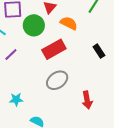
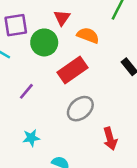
purple line: (11, 54) -> (26, 91), moved
red arrow: (87, 100) -> (110, 139), moved

